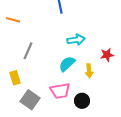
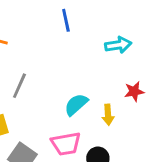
cyan arrow: (76, 40) -> (118, 45), moved

